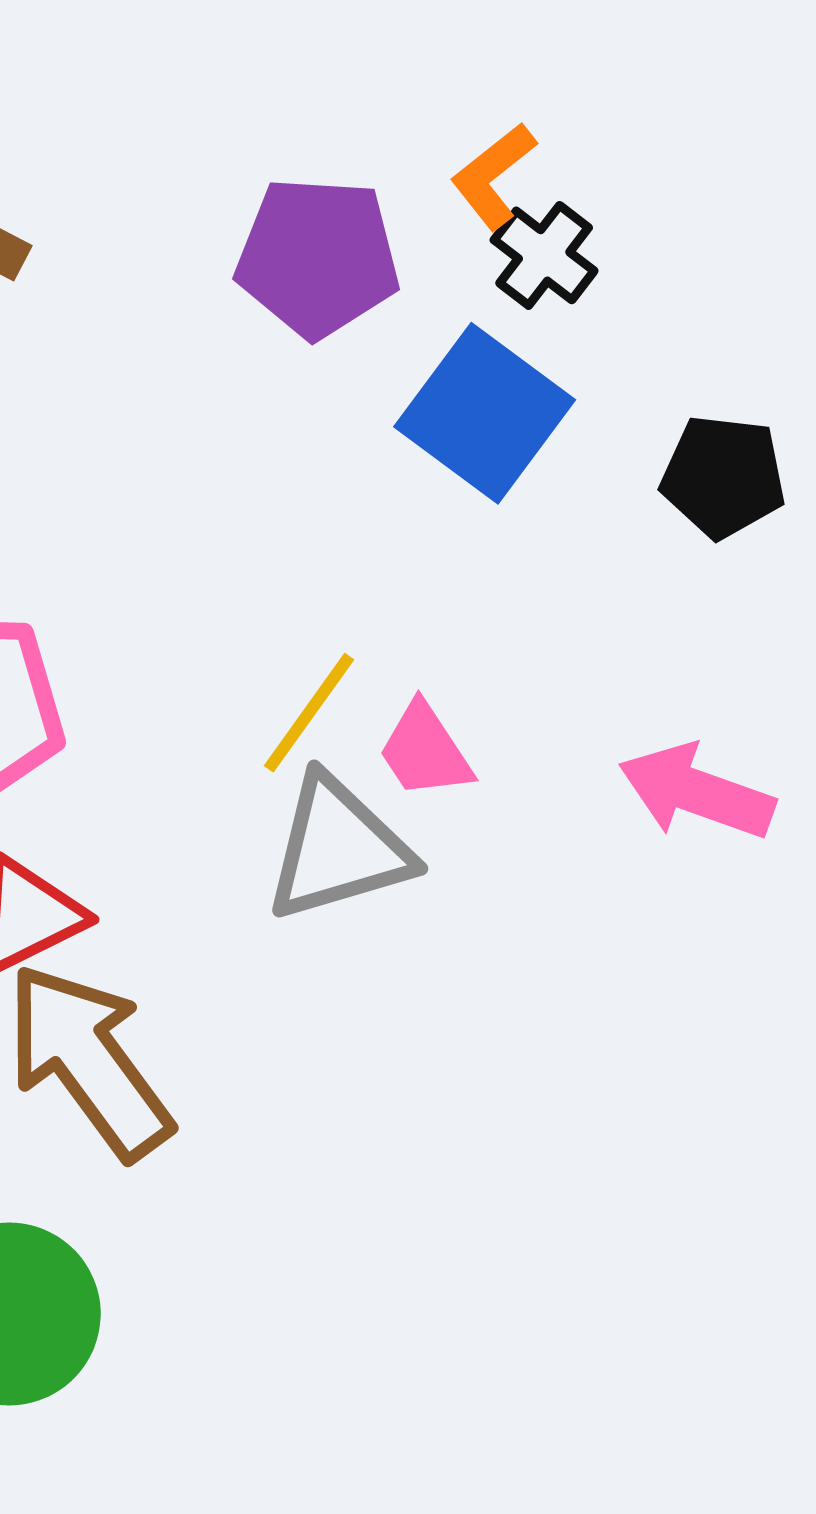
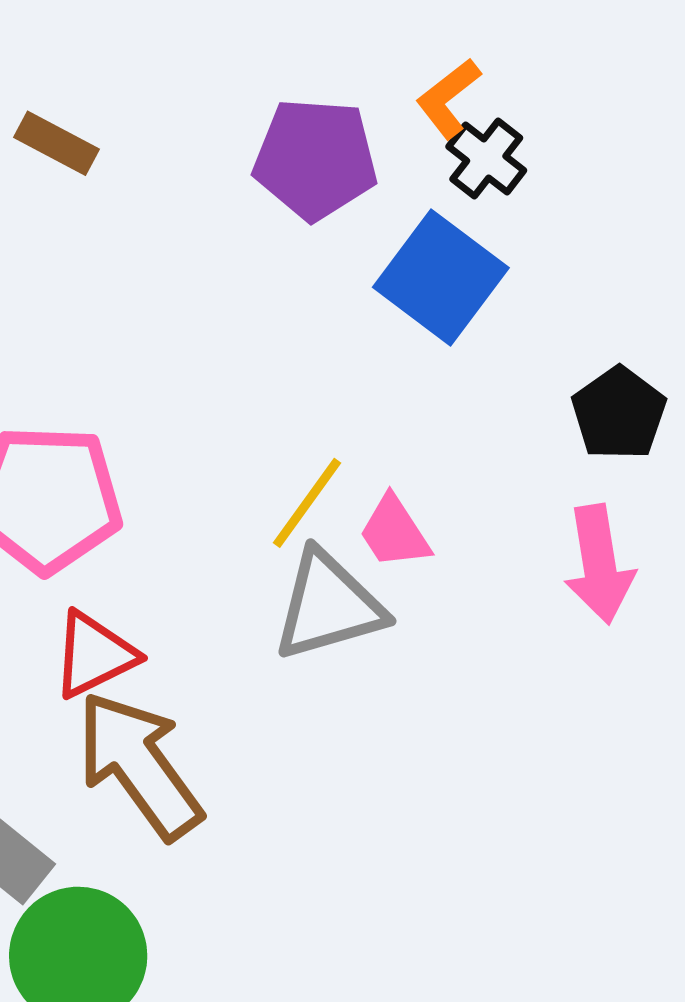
black pentagon: (723, 477) -> (619, 413), moved, turned 30
pink arrow: (696, 792) -> (599, 564), turned -119

